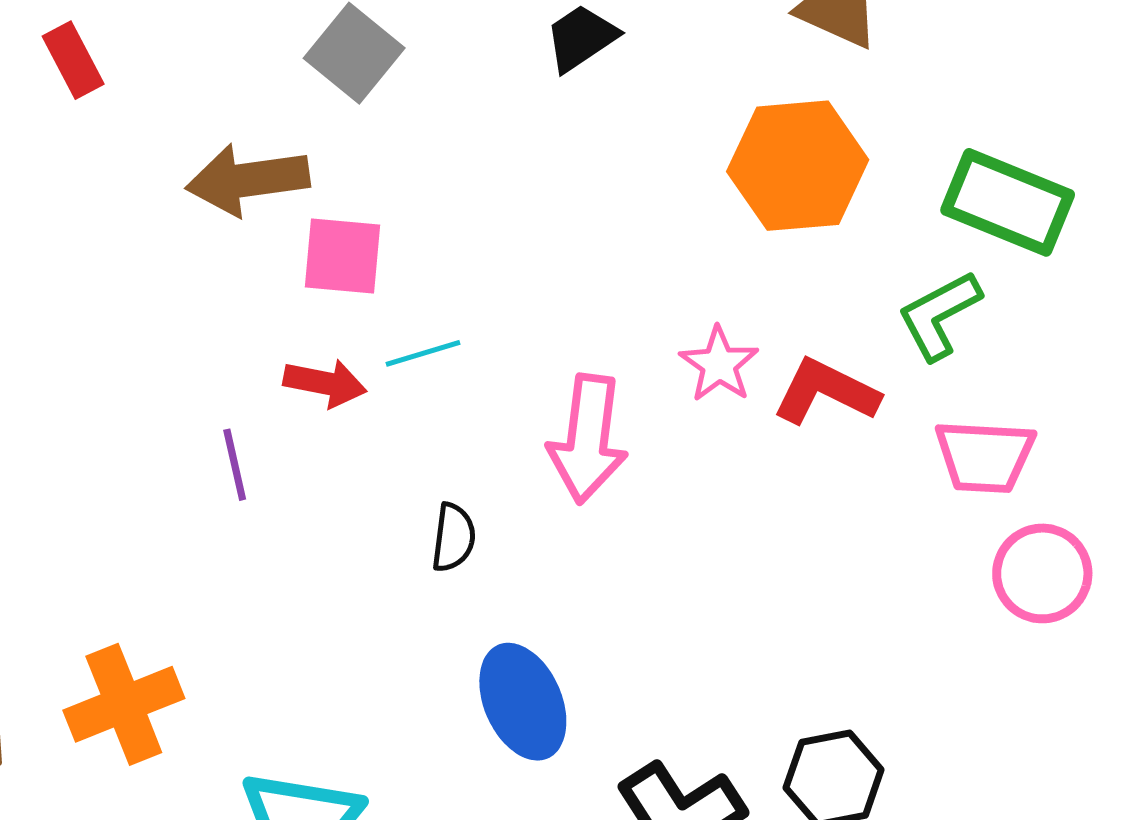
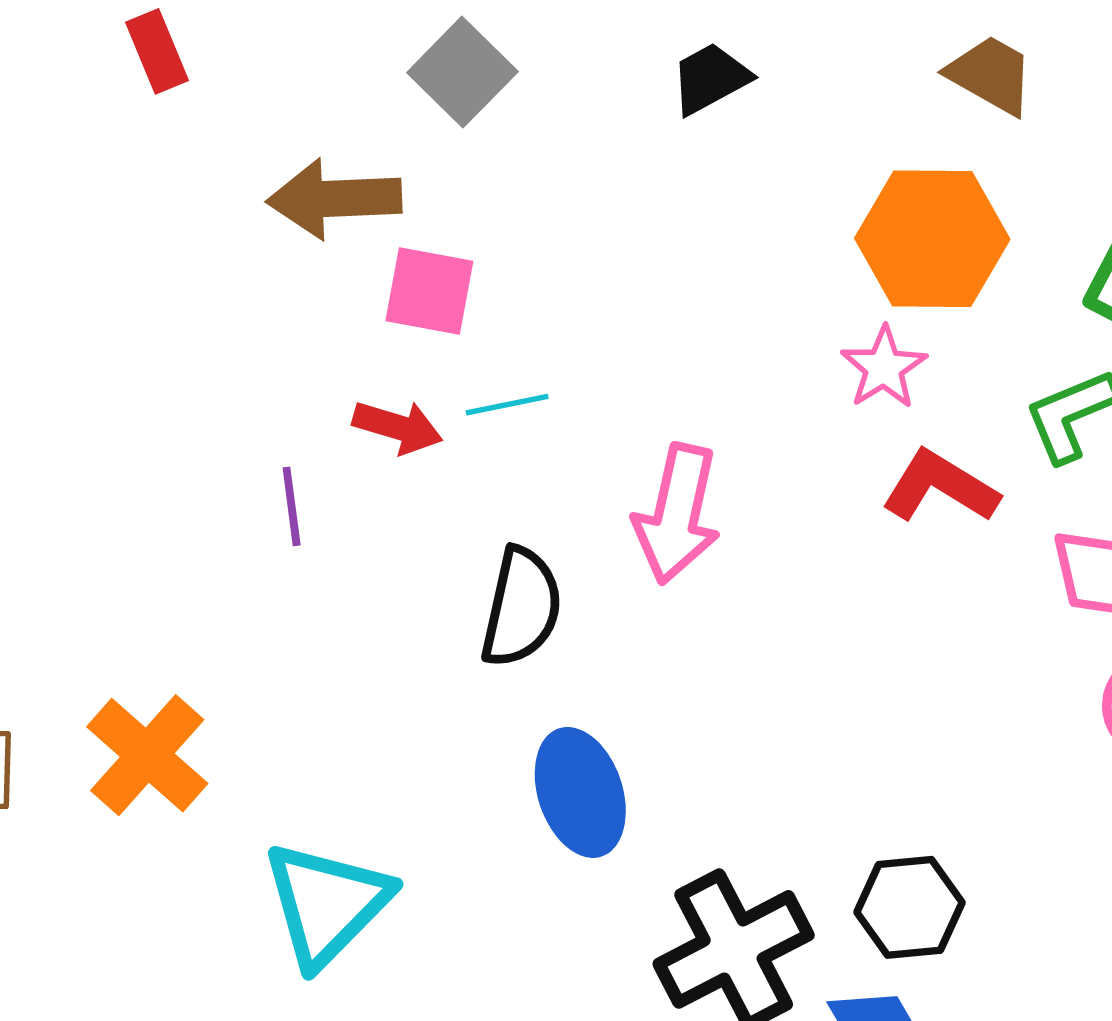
pink star: (719, 364) -> (884, 368), moved
black semicircle: (453, 537) -> (521, 607), size x1.6
orange cross: (124, 704) -> (147, 755), turned -32

